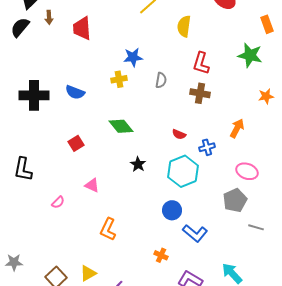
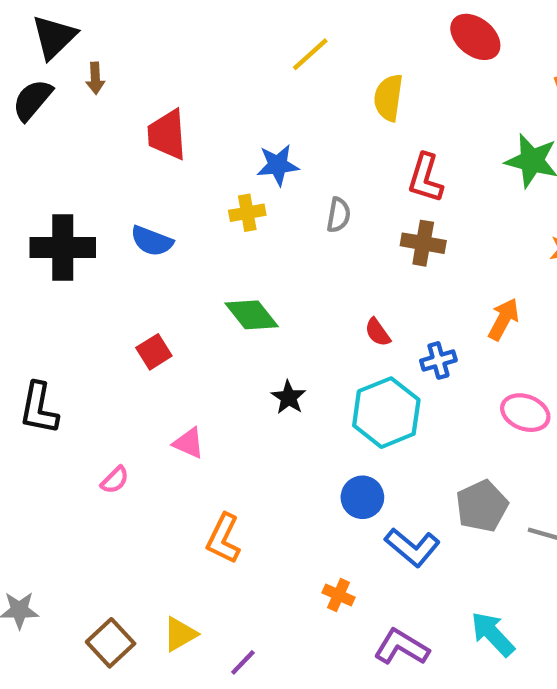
red trapezoid: (82, 28) -> (167, 135), moved
red semicircle: (179, 134) -> (378, 332), turned 32
gray pentagon: (235, 200) -> (482, 506), moved

